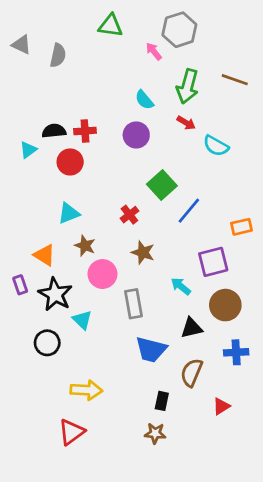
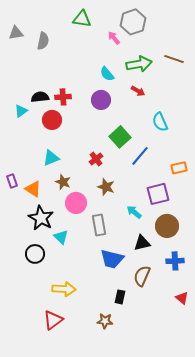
gray triangle: (21, 45) -> (16, 33), turned -35
green arrow: (188, 86) -> (139, 64), turned -115
cyan semicircle: (216, 146) -> (160, 122), moved, turned 36
purple rectangle: (20, 285) -> (12, 181), moved
red triangle: (221, 406) -> (182, 298), moved, turned -48
brown star: (155, 433) -> (105, 321), moved

